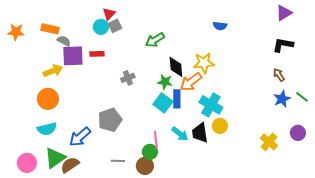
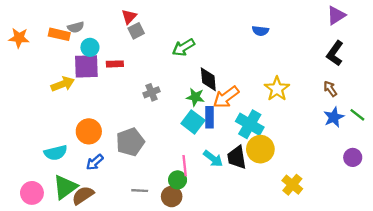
cyan circle: (101, 27) -> (90, 47), moved
gray semicircle: (64, 41) -> (76, 27), moved, turned 136
black L-shape: (283, 45) -> (335, 53), turned -65
yellow star: (204, 63) -> (277, 89), moved, turned -30
orange circle: (48, 99) -> (89, 131), moved
yellow circle: (220, 126) -> (260, 149), size x1.5
blue arrow: (80, 137) -> (95, 162), size x0.7
yellow cross: (269, 142) -> (292, 185), moved

